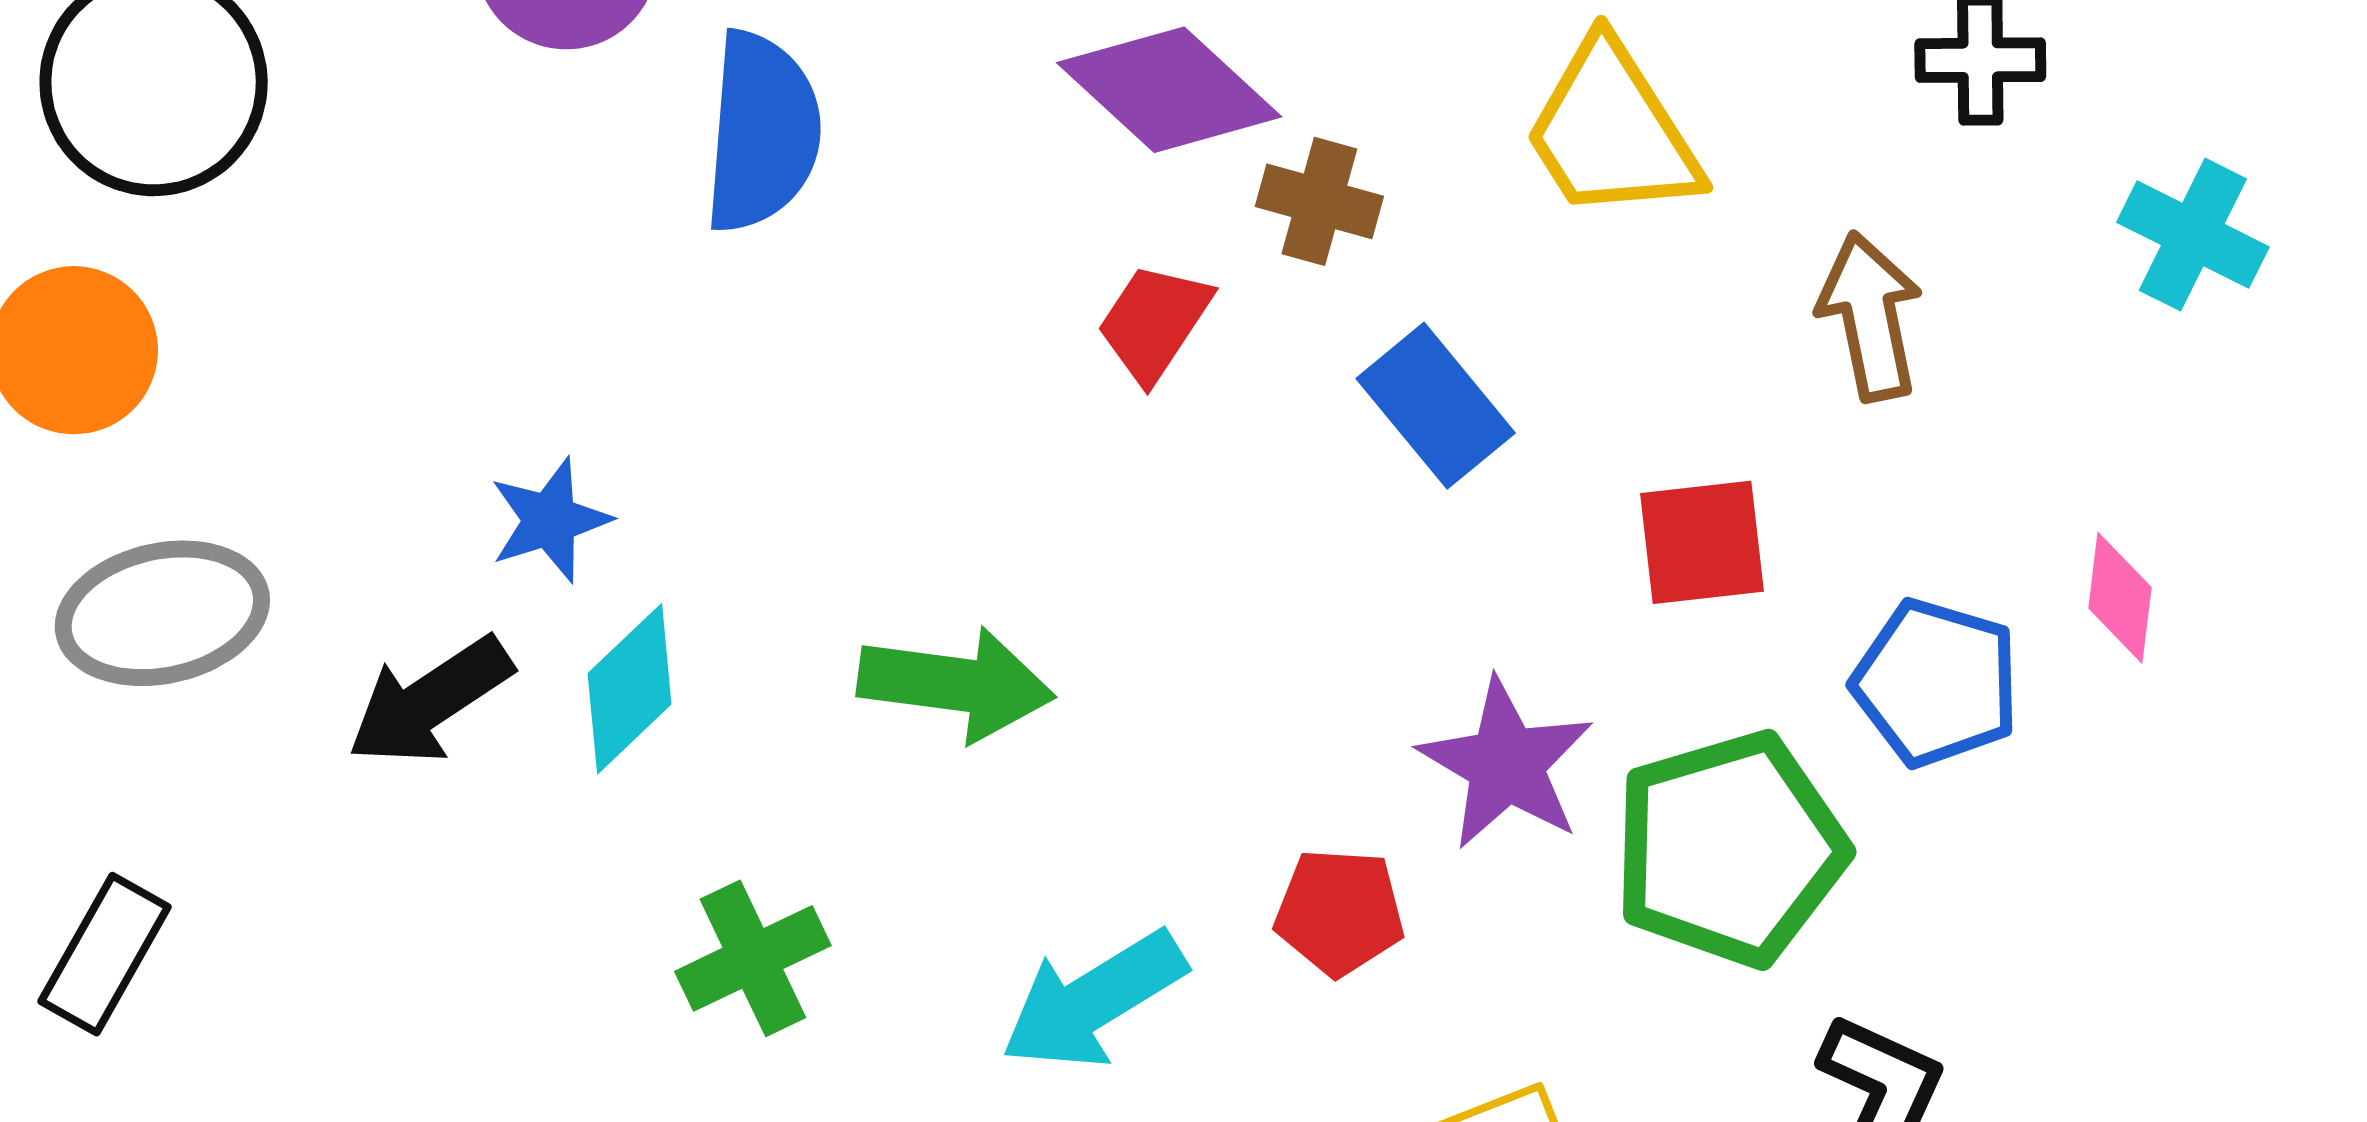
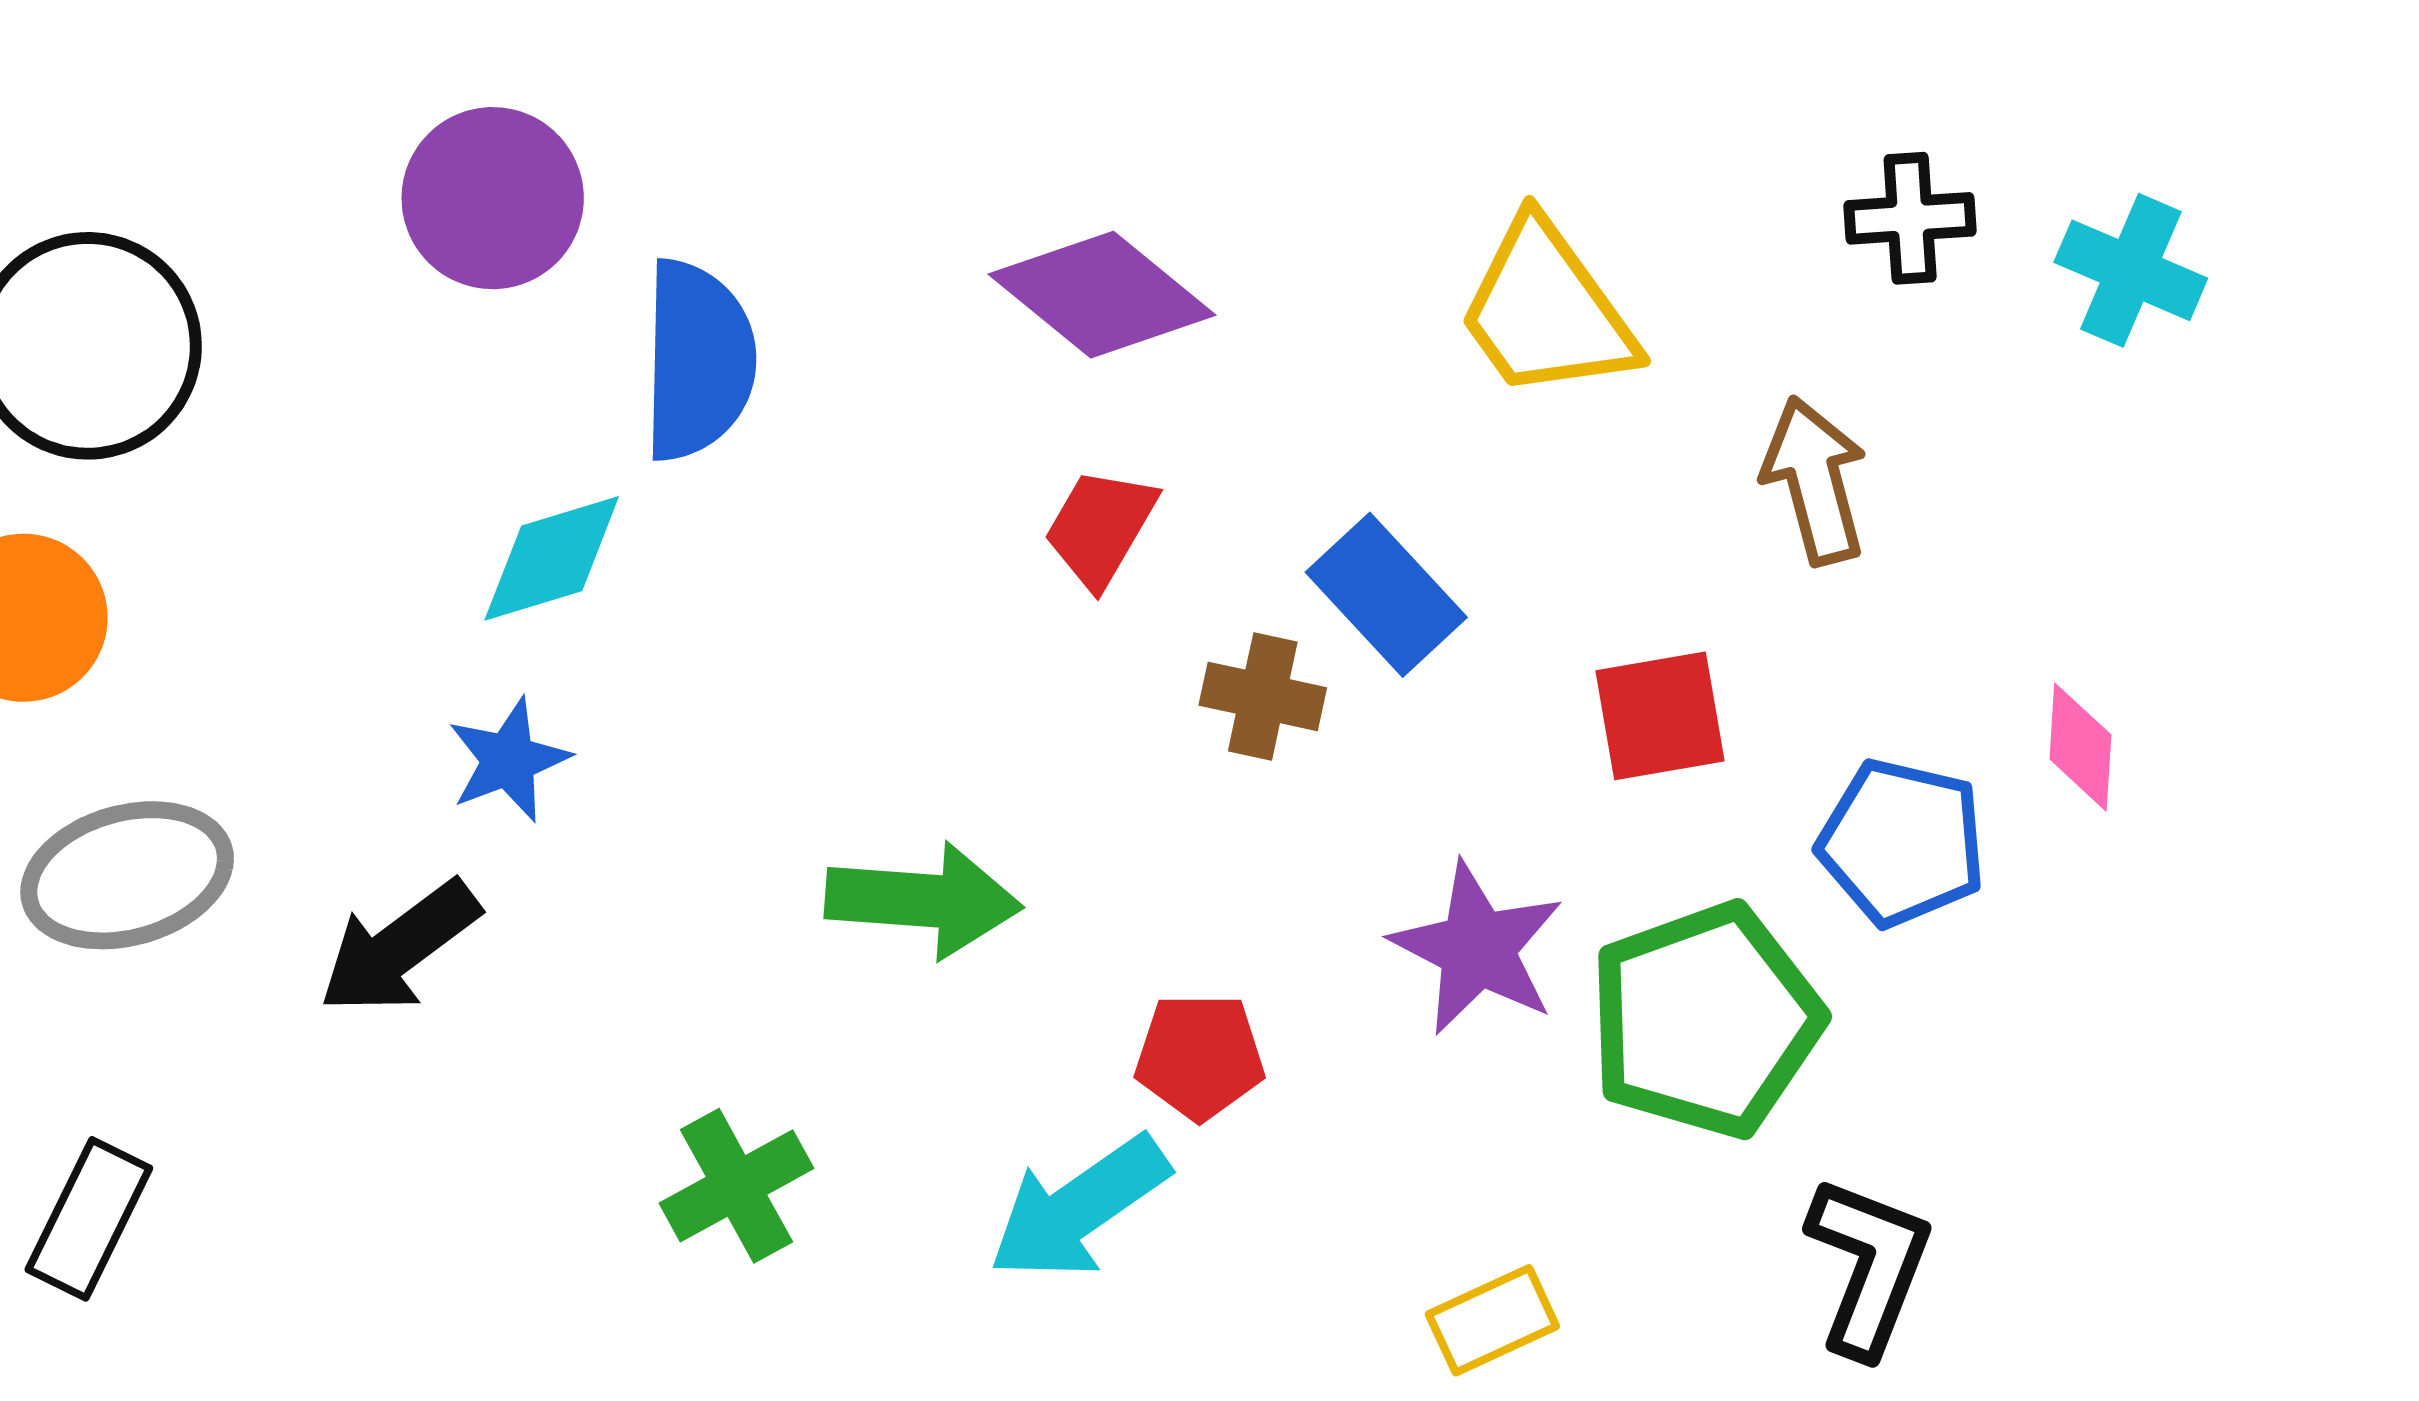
brown cross: (1319, 201) -> (1263, 696), moved
cyan cross: (2193, 235) -> (2131, 270), moved
cyan diamond: (630, 689) -> (552, 558), moved, turned 30
red pentagon: (1340, 912) -> (1200, 1056), moved

